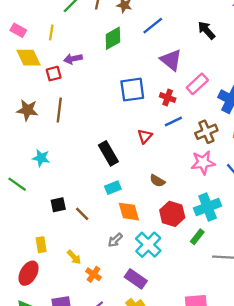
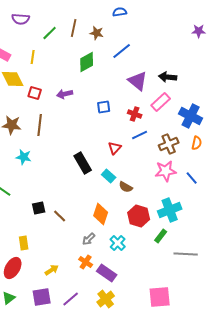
black arrow: (206, 30) -> (168, 77), moved, turned -42
purple arrow: (73, 59) -> (65, 94), moved
red square: (54, 74) -> (35, 93), turned 32
blue square: (132, 90) -> (104, 107), size x0.6
cyan star: (41, 158) -> (24, 157), moved
cyan rectangle: (113, 188) -> (109, 176), moved, turned 64
orange diamond: (129, 212) -> (101, 214), turned 35
cyan cross: (148, 245) -> (118, 243), size x0.7
yellow arrow: (74, 257) -> (52, 270), moved, turned -80
orange cross: (94, 274) -> (86, 262), moved

